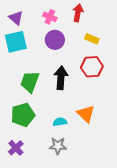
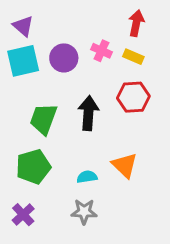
red arrow: (78, 13) -> (136, 23), moved
pink cross: (50, 17) -> (101, 51), moved
purple circle: (55, 40) -> (64, 58), moved

